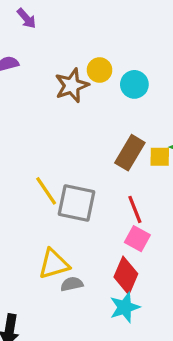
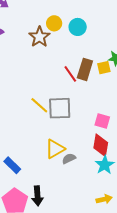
red line: (135, 209) -> (70, 74), moved

